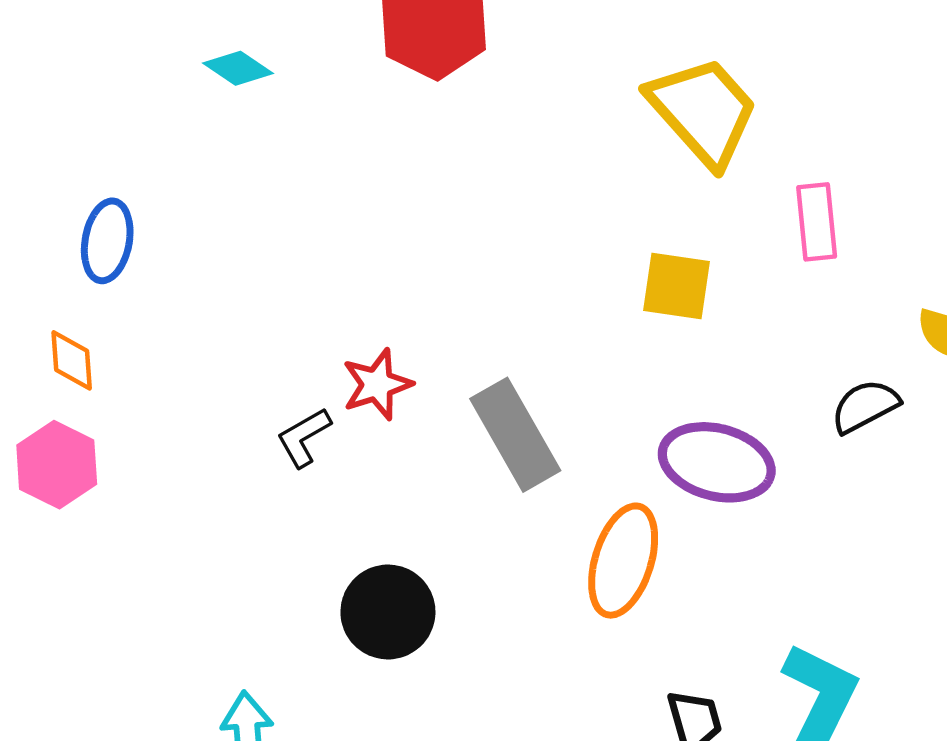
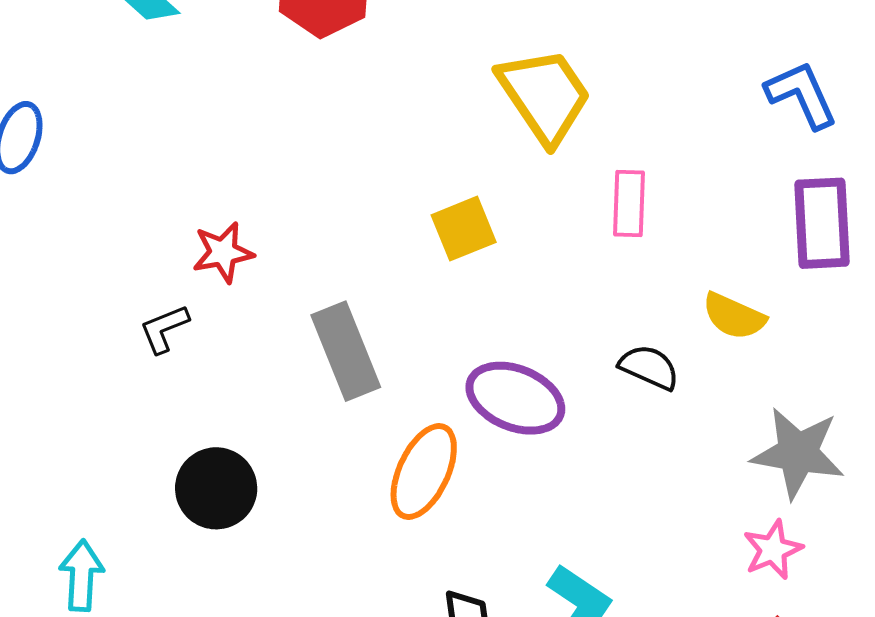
yellow square: (676, 286) -> (464, 229), moved, turned -38
red star: (377, 384) -> (223, 252), moved
black semicircle: (865, 406) -> (649, 367), turned 44

